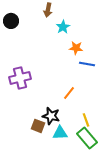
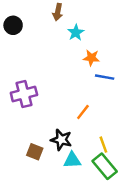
brown square: (38, 126) -> (35, 152), moved

